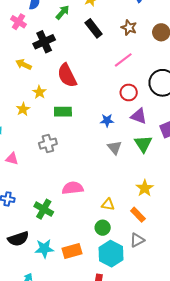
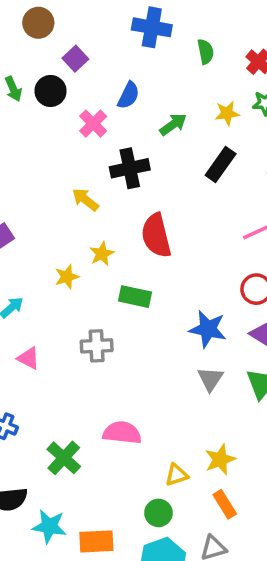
black rectangle: (94, 28) -> (221, 164), turned 60
blue star: (107, 120) -> (208, 329), size x1.5
yellow star: (145, 188) -> (220, 459), moved
yellow triangle: (108, 204) -> (177, 475), turned -40

